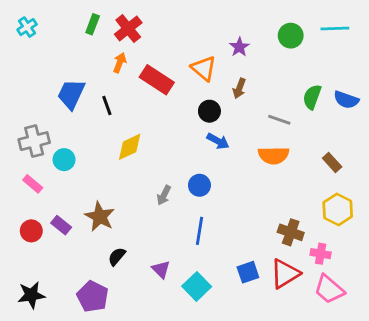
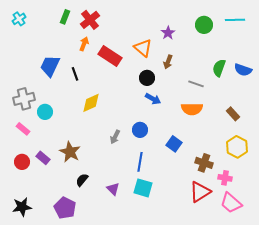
blue square: (248, 272) -> (174, 144), moved, turned -35
cyan square: (197, 286) -> (143, 188), moved, turned -30

